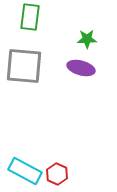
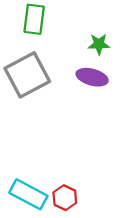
gray square: (24, 66) -> (27, 75), turned -33

